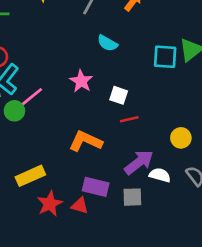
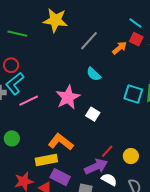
pink star: (81, 81) -> (68, 97), size x1.4
green circle: (14, 111) -> (12, 138), moved
red line: (129, 119) -> (107, 151), moved, turned -48
yellow rectangle: (30, 176) -> (46, 160), moved

